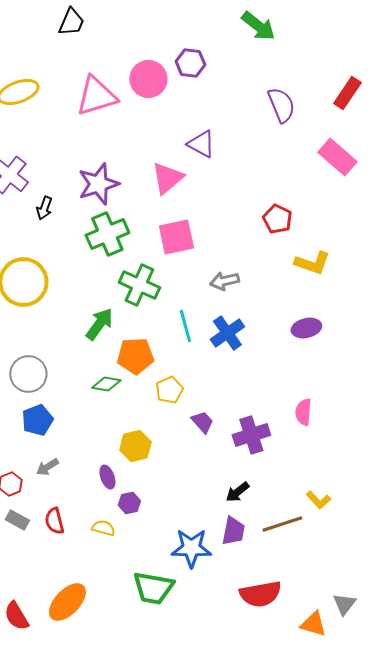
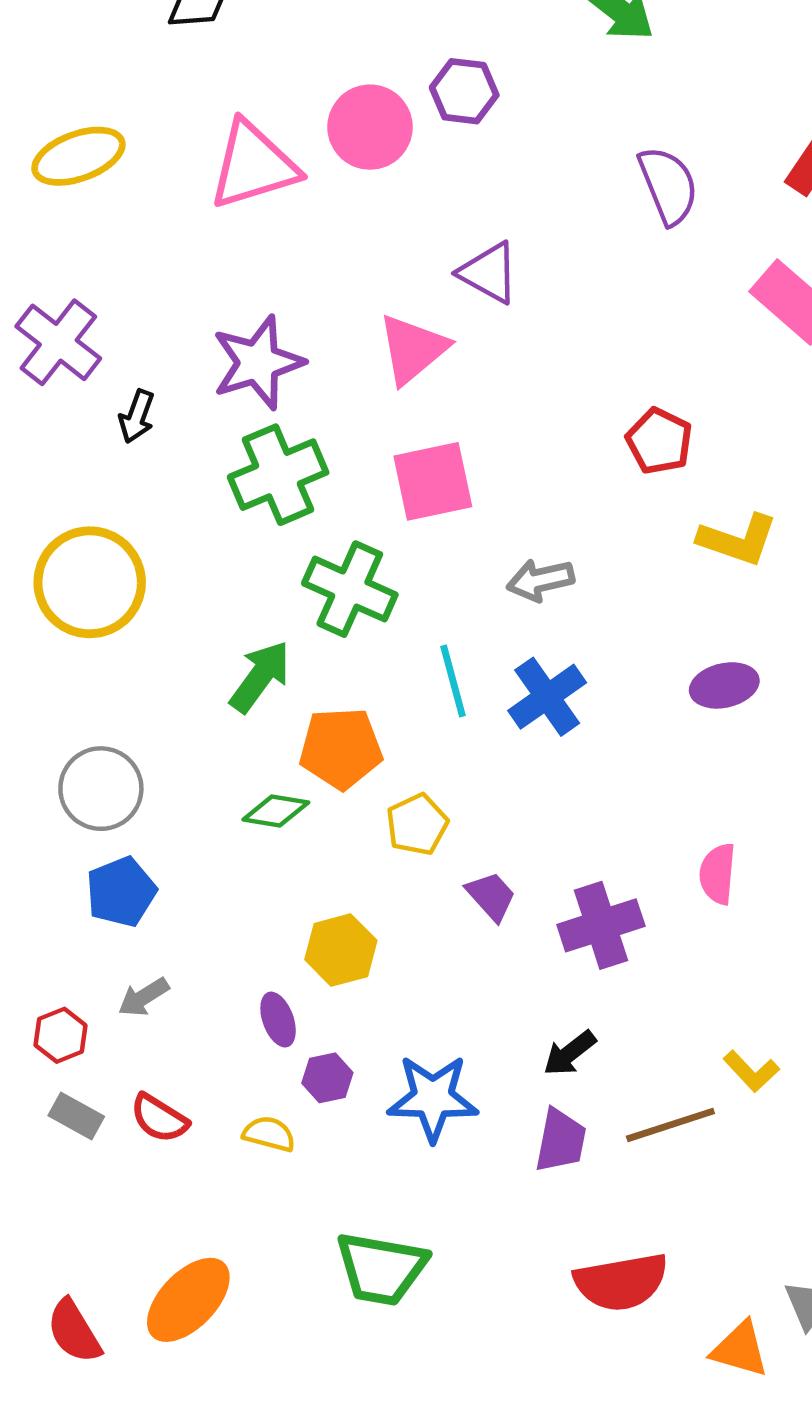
red semicircle: (54, 521) -> (159, 1118), turned -44
blue star: (191, 548) -> (433, 1098), moved

